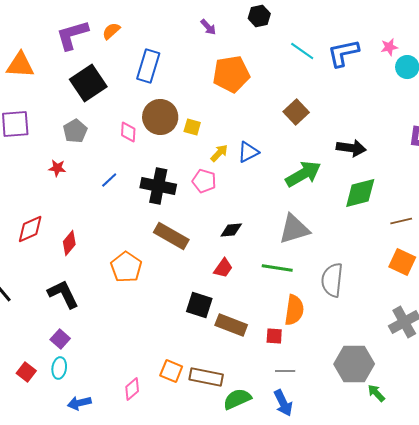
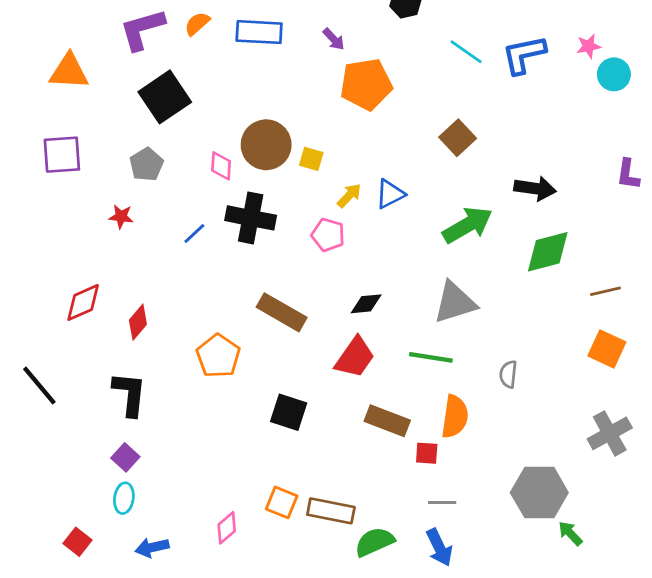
purple arrow: (208, 27) -> (334, 39), moved
blue rectangle: (148, 66) -> (259, 32), moved, turned 76
black cross: (158, 186) -> (251, 218), moved
red trapezoid: (223, 268) -> (355, 357), size x1.5
gray semicircle: (332, 280) -> (508, 374), size x0.6
black L-shape: (63, 294) -> (130, 394), turned 32
black square: (199, 305) -> (289, 412), moved
brown rectangle: (231, 325) -> (387, 421), moved
red square: (26, 372) -> (77, 542), moved

